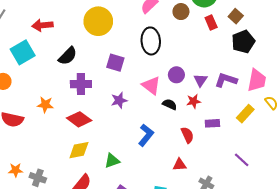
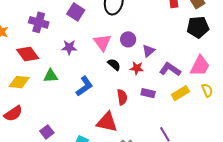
purple L-shape: (226, 80) -> (170, 69), moved
green triangle: (112, 161) -> (51, 76), moved
red triangle: (180, 165) -> (107, 122), size x1.6

